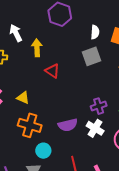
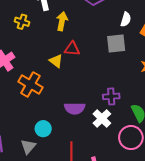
red triangle: (52, 71) -> (72, 49), turned -42
yellow triangle: (23, 98) -> (56, 61), moved
orange cross: (30, 125) -> (30, 85), moved

